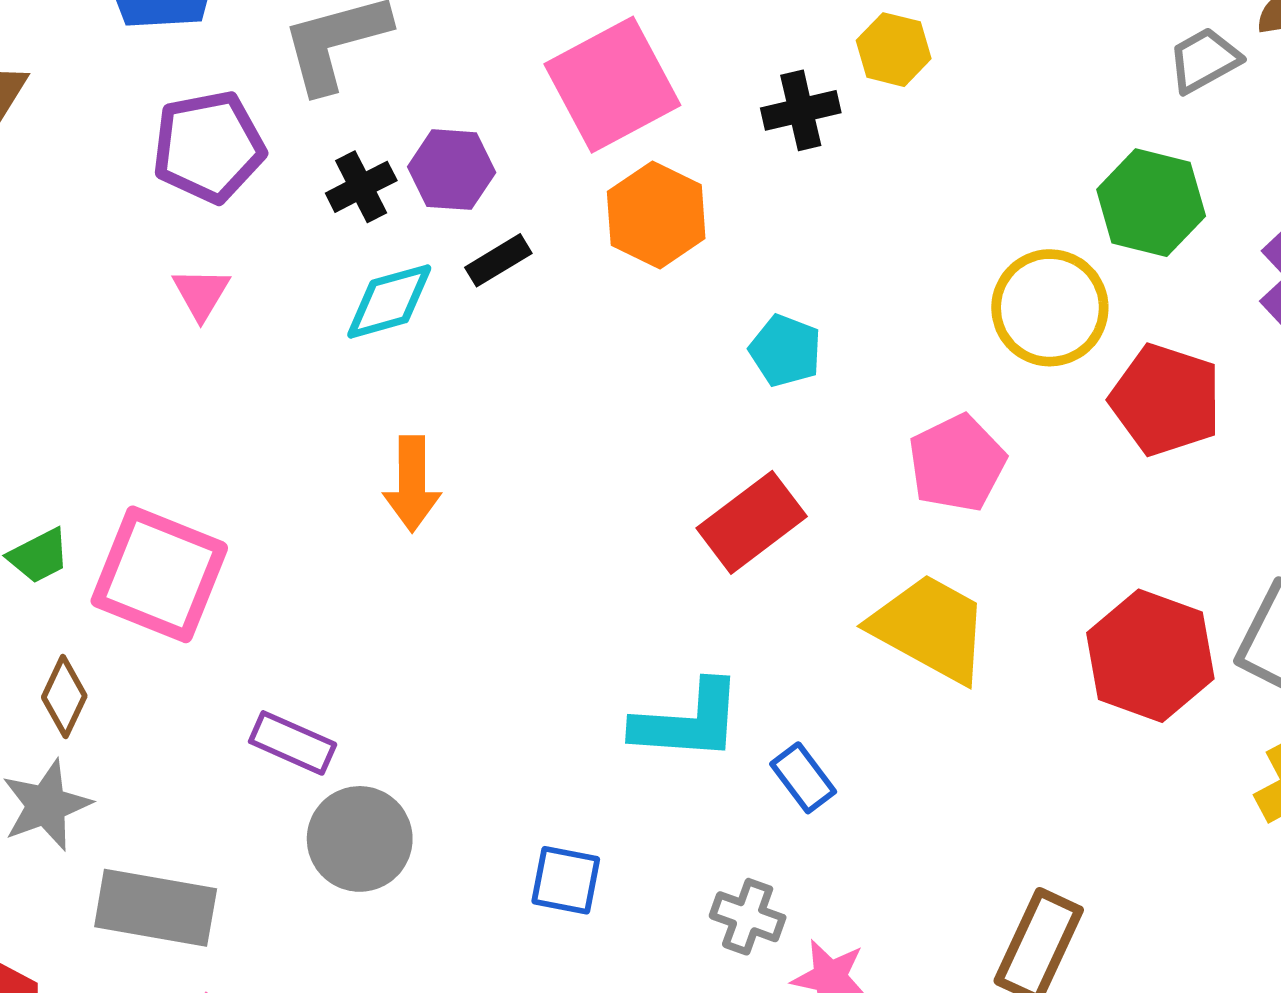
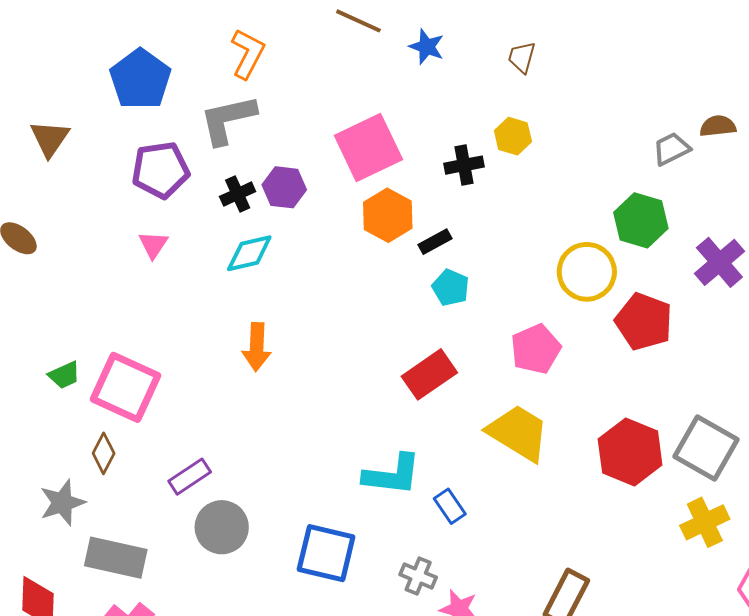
black rectangle: (498, 260) -> (435, 242), moved
brown diamond: (64, 697) -> (104, 453), moved
purple rectangle: (293, 743) -> (190, 477), turned -60
blue square: (566, 880) -> (326, 553), size x1.6

